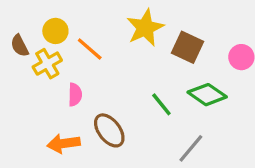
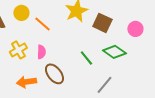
yellow cross: (47, 64) -> (18, 50), moved
pink semicircle: (75, 95) -> (41, 52), moved

